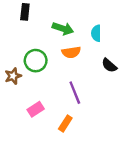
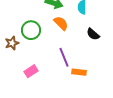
orange semicircle: (71, 52) -> (61, 23), turned -126
orange rectangle: (65, 124) -> (79, 72), moved, turned 64

